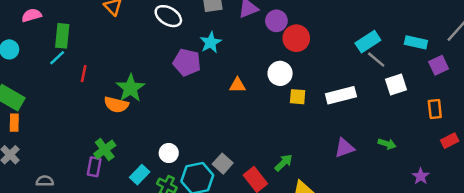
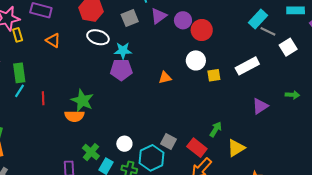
cyan star: (211, 42) -> (123, 51), moved, turned -30
green cross: (105, 150) -> (91, 152), moved

